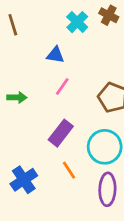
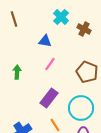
brown cross: (109, 15) -> (84, 29), moved
green arrow: (17, 97) -> (17, 72), turned -88

